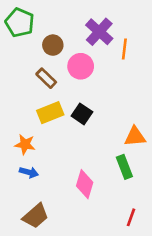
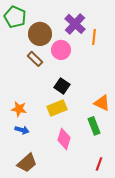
brown circle: (53, 45) -> (40, 34), size x1.5
yellow rectangle: (50, 113) -> (57, 108), moved
orange triangle: (135, 136) -> (102, 103), turned 30

